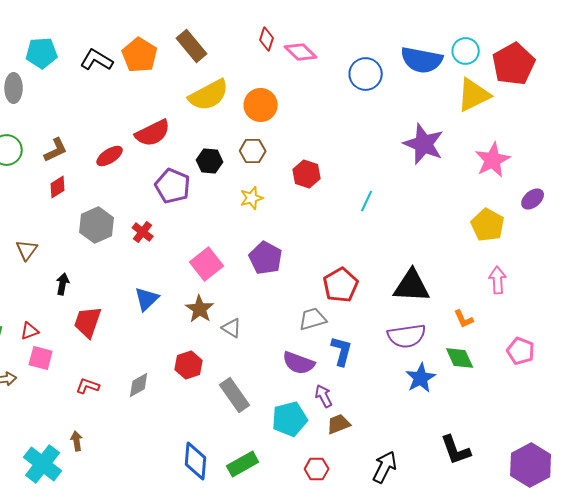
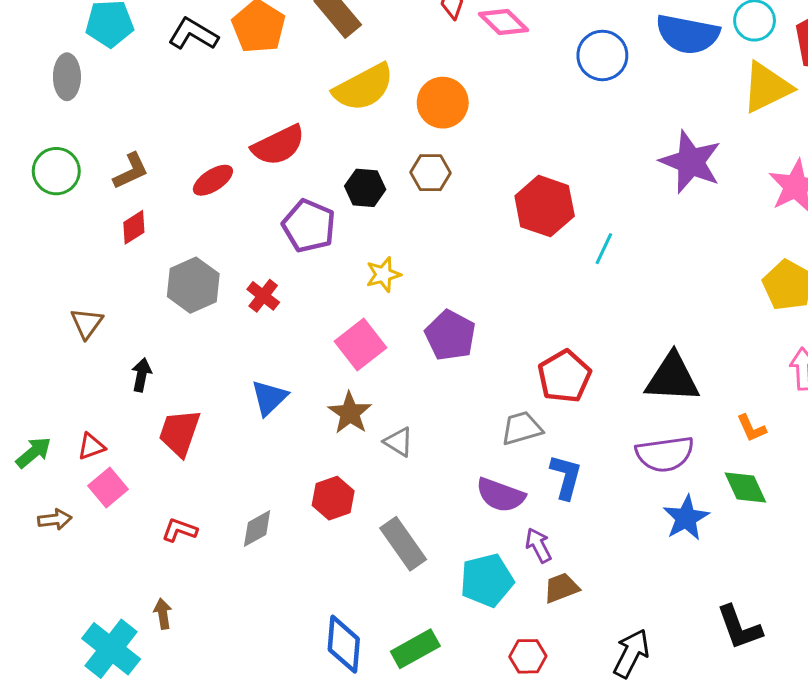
red hexagon: (307, 174) -> (545, 206), moved, size x1.4
yellow star: (252, 198) -> (383, 275), moved
pink square: (41, 358) -> (108, 487), turned 35

